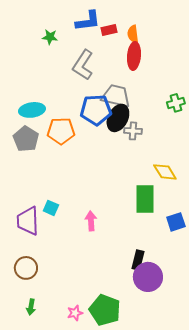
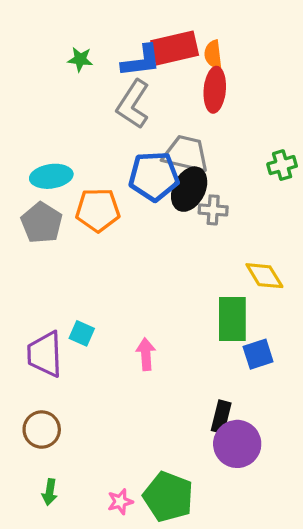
blue L-shape: (88, 21) -> (141, 61), moved
red rectangle: (109, 30) -> (175, 48), size x1.8
blue square: (176, 222) -> (258, 354), moved

